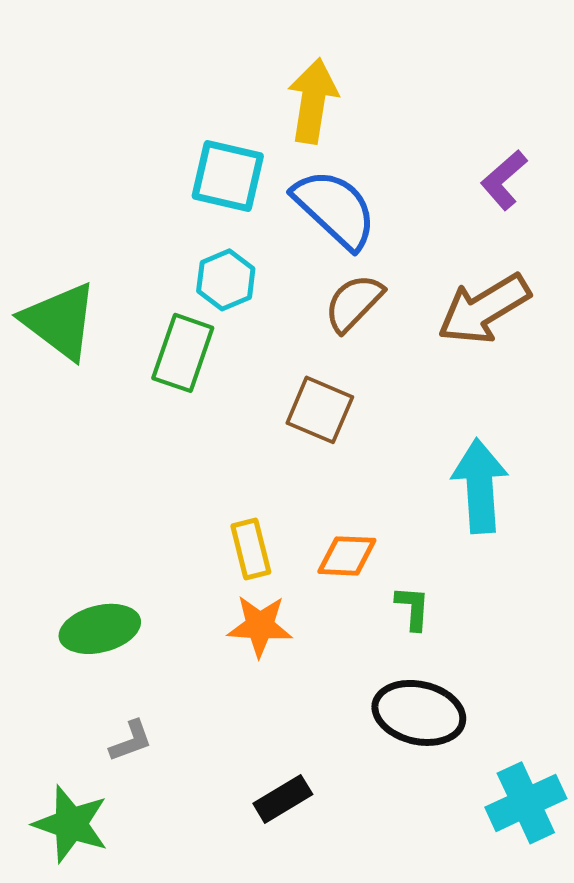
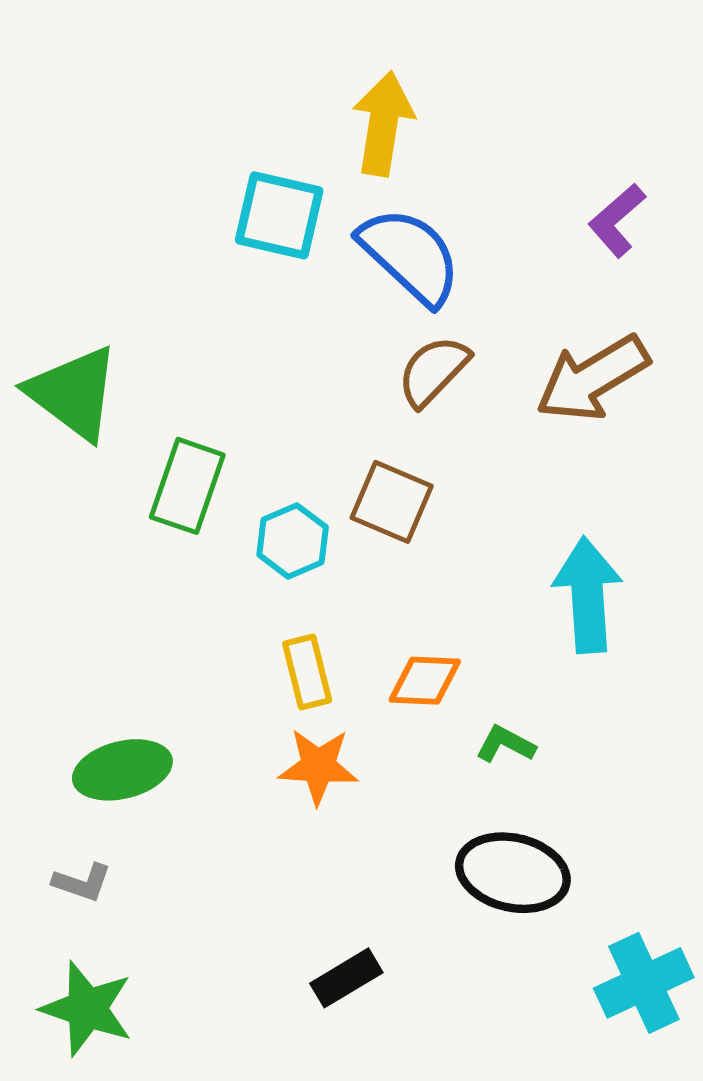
cyan hexagon: (226, 280) -> (293, 541), moved
green rectangle: (183, 353) -> (187, 486), moved
green L-shape: (413, 608) -> (506, 744), turned -66
gray L-shape: (131, 741) -> (82, 883), moved, turned 39

